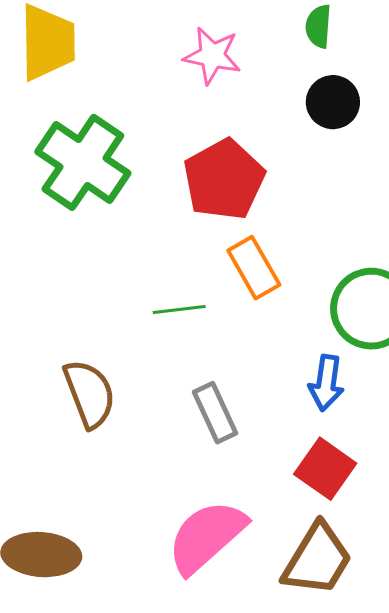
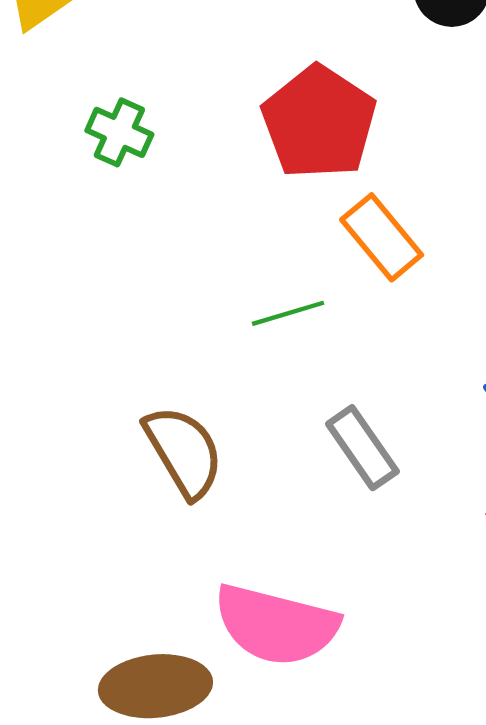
green cross: (83, 162) -> (119, 132), size x0.5
pink semicircle: (206, 537) -> (276, 625), moved, turned -114

